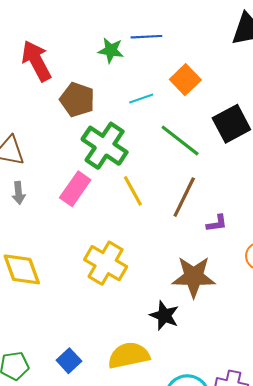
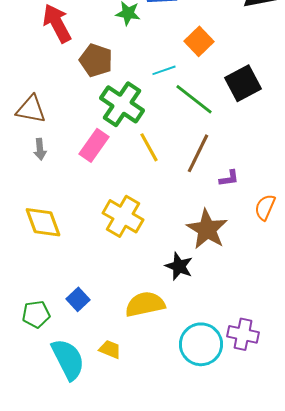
cyan line: (141, 99) -> (164, 70), moved
brown star: (194, 277) -> (207, 229), turned 30
blue square: (69, 361) -> (78, 299), moved

